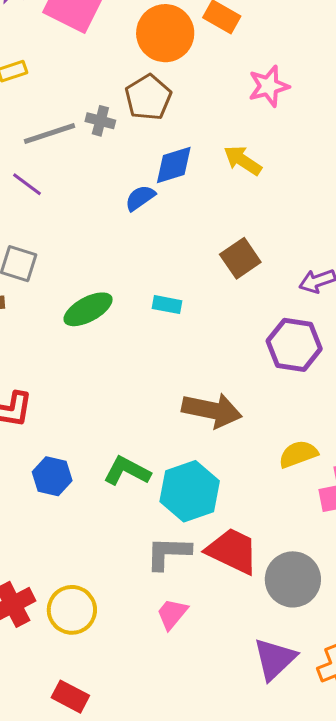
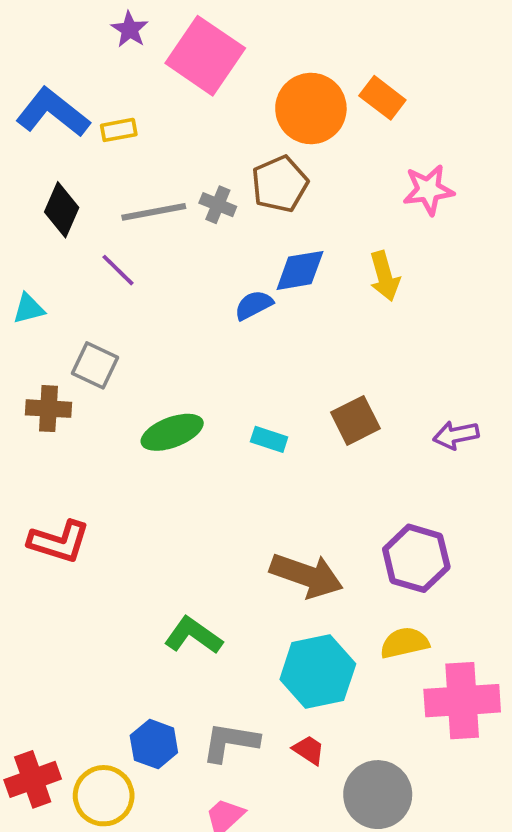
yellow arrow: (243, 160) -> (385, 276), turned -147
brown square: (240, 258) -> (355, 420), moved
purple hexagon: (294, 345) -> (416, 558), moved
blue hexagon: (52, 476) -> (154, 744), moved
cyan hexagon: (190, 491) -> (318, 672), moved
red trapezoid: (232, 551) -> (309, 750), size x0.5

